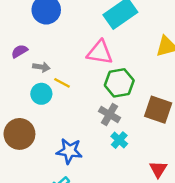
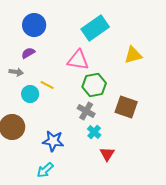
purple semicircle: (19, 51) -> (28, 53), moved
gray arrow: (41, 67) -> (16, 72), moved
red triangle: (158, 169) -> (107, 154), moved

